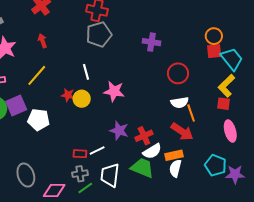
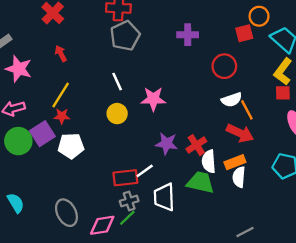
red square: (214, 51) -> (244, 33), moved
red star: (68, 95) -> (62, 116), moved
white semicircle: (152, 151) -> (209, 161), turned 126
red rectangle: (80, 154) -> (125, 178), size x1.5
green line: (85, 188) -> (127, 218), moved

